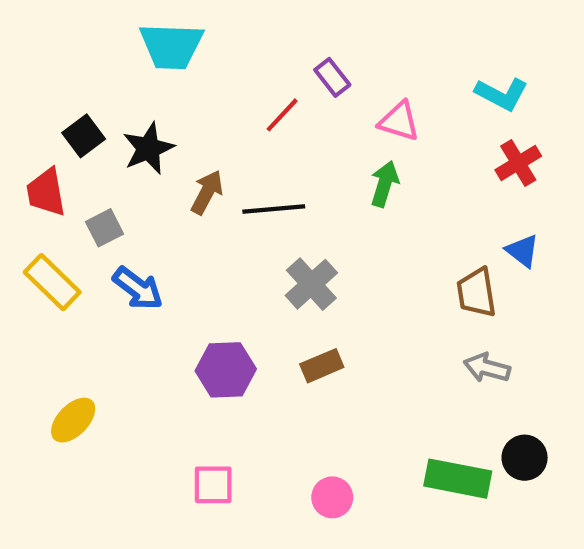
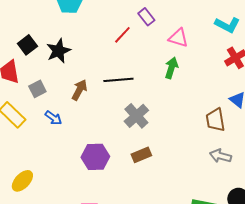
brown arrow: (207, 192) -> (79, 90), moved
blue arrow: (138, 288) -> (53, 118), size x0.7

